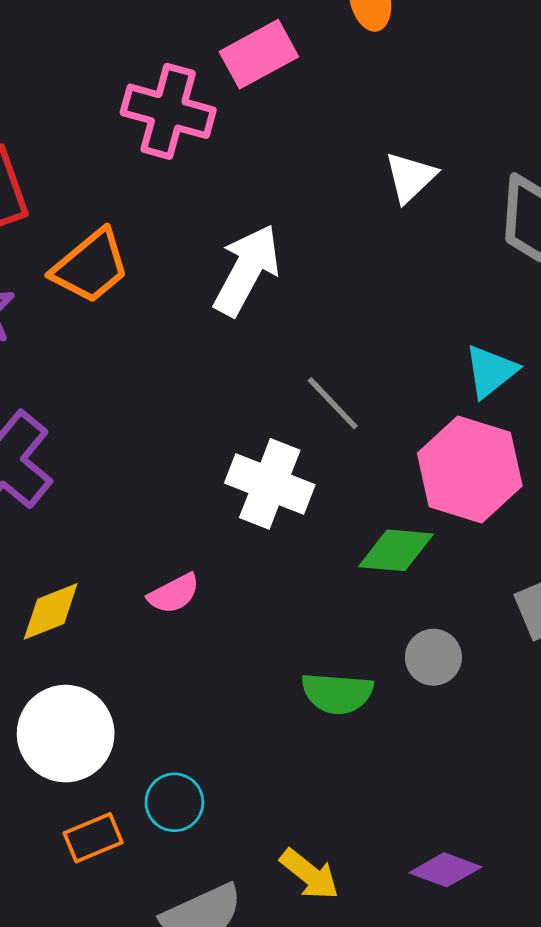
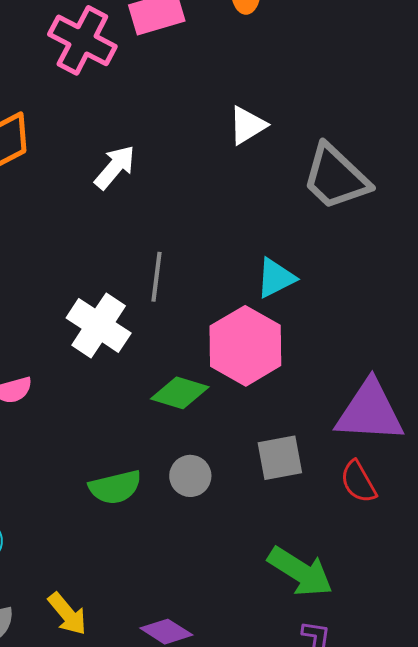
white arrow: (247, 270) -> (115, 167), size x0.7
gray line: (333, 403) -> (156, 277), turned 39
green semicircle: (337, 693) -> (115, 487), turned -30

